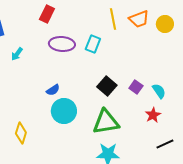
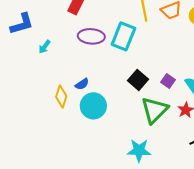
cyan rectangle: (93, 44) -> (123, 36), size x1.5
green triangle: (106, 122) -> (155, 110), moved, turned -36
yellow diamond: (21, 133) -> (61, 97), moved

